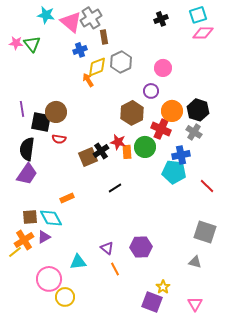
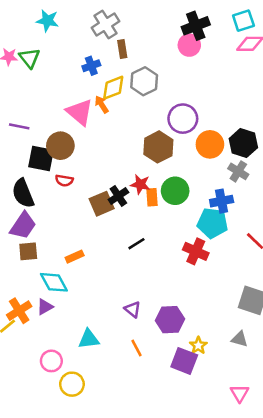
black cross: (161, 19) -> (196, 26), size x1.5
pink triangle: (71, 22) -> (80, 112), moved
pink circle: (163, 68) -> (189, 45), moved
purple circle: (151, 91) -> (183, 119), size x1.5
purple line: (22, 109) -> (19, 126), moved, turned -70
red cross: (161, 129) -> (196, 251), moved
black semicircle: (27, 149) -> (23, 193), turned -30
brown square: (30, 217) -> (28, 251), moved
purple triangle: (107, 248) -> (133, 309), moved
pink circle: (49, 279) -> (51, 361), size x0.7
yellow star: (163, 287) -> (198, 345), moved
purple square: (152, 302) -> (184, 361), moved

